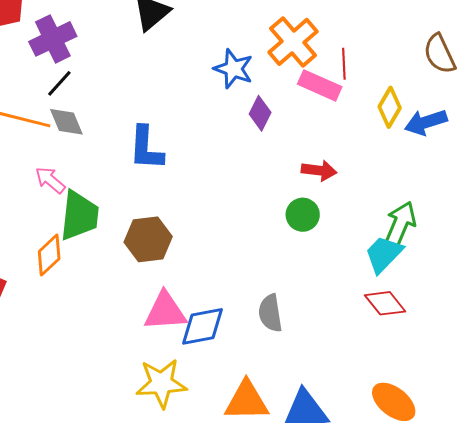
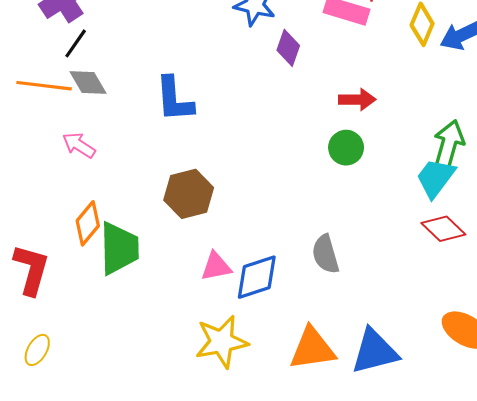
green trapezoid: (79, 216) -> (119, 248), moved
pink triangle: (165, 311) -> (216, 266), size x0.7

